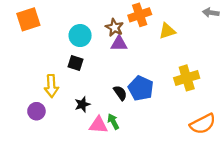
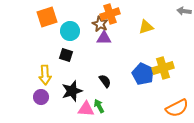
orange cross: (140, 15) -> (110, 14), moved
orange square: (28, 19) -> (47, 17), moved
blue pentagon: (141, 88) -> (143, 74), moved
black star: (82, 104) -> (72, 91), size x1.5
purple circle: (36, 111) -> (41, 97), moved

